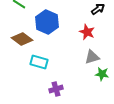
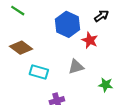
blue hexagon: (47, 22) -> (68, 24), moved
gray triangle: (92, 57) -> (76, 67), moved

